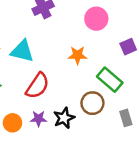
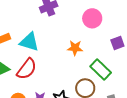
red semicircle: (37, 86) -> (27, 69), moved

